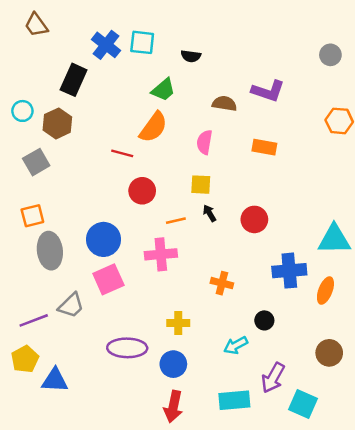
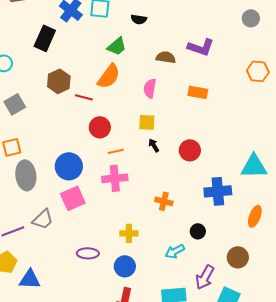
brown hexagon: (57, 123) -> (59, 81), moved
orange line: (176, 221) -> (116, 151), moved
orange ellipse: (325, 291) -> (255, 216), moved
purple ellipse: (127, 348) -> (88, 253), size x0.7
brown circle: (329, 353) -> (238, 257), moved

